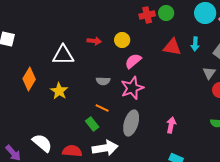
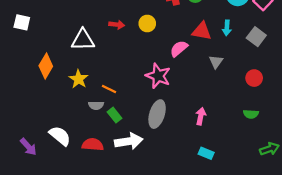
pink semicircle: (133, 61) -> (179, 49), moved
gray triangle: (209, 73) -> (216, 62), moved
gray semicircle: (103, 81) -> (96, 105), moved
pink star: (132, 88) -> (158, 76), turned -30
orange line: (102, 108) -> (109, 89), moved

